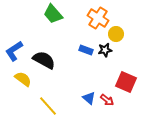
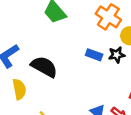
yellow semicircle: (23, 79) -> (19, 89), turned 42

